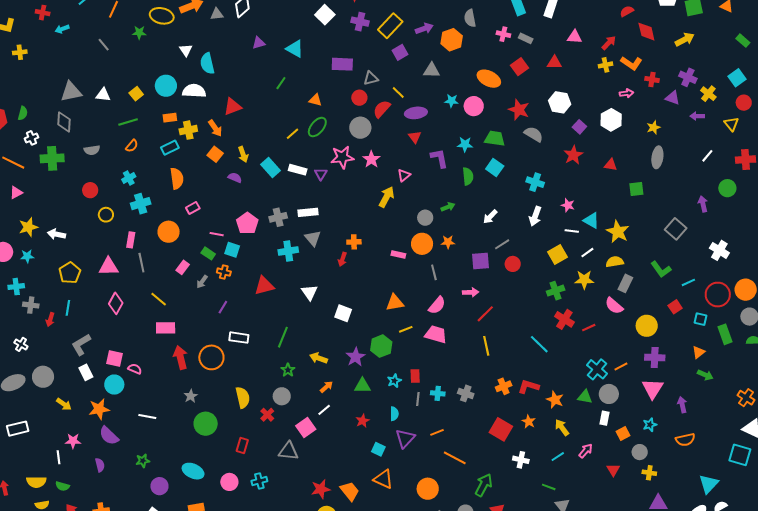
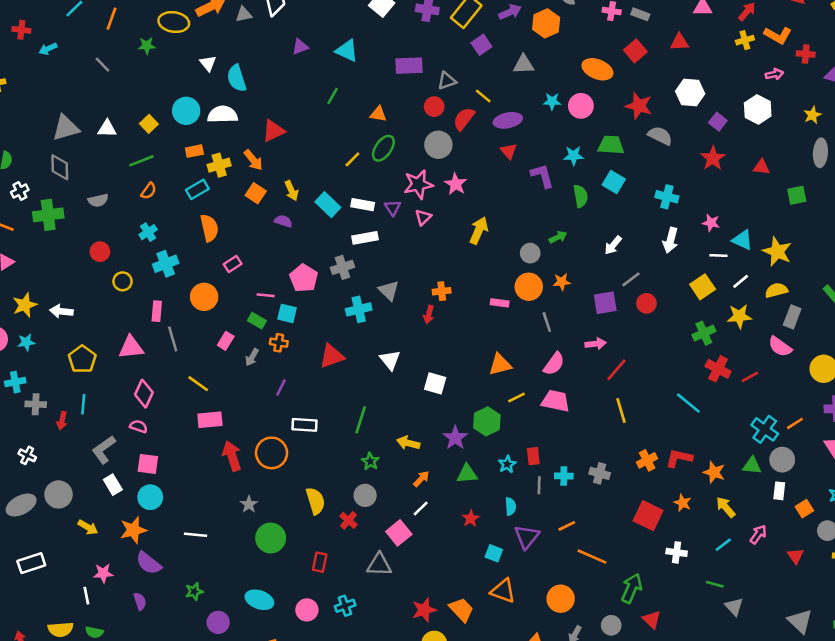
pink triangle: (404, 175) -> (423, 217), moved
white rectangle: (308, 212) -> (365, 238), moved
pink semicircle: (135, 369) -> (139, 426), moved

